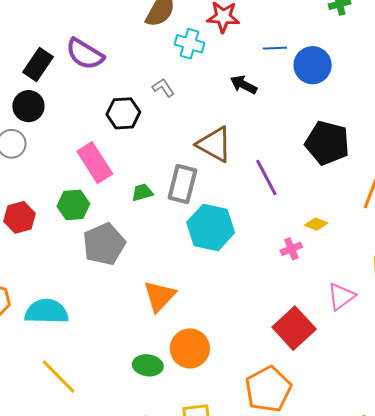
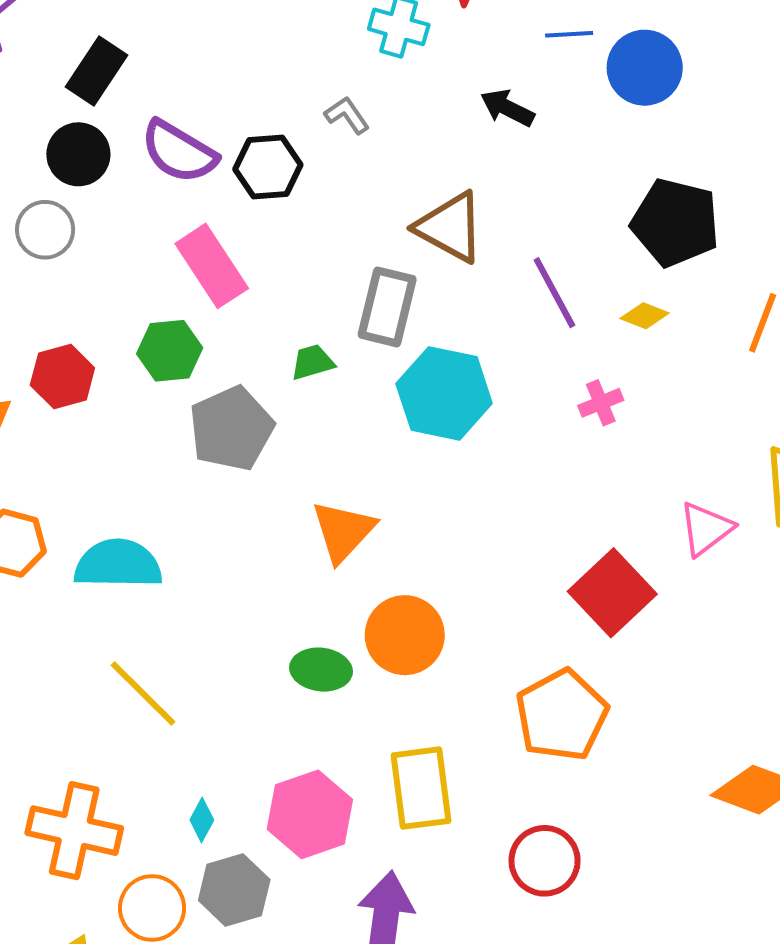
purple semicircle: (85, 54) -> (179, 152), moved
green trapezoid: (142, 192) -> (312, 362), moved
yellow diamond: (316, 224) -> (645, 316), moved
pink cross: (291, 249) -> (601, 403), moved

